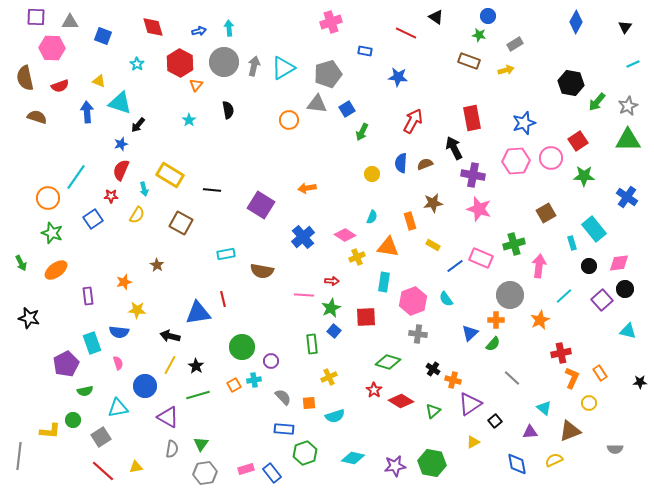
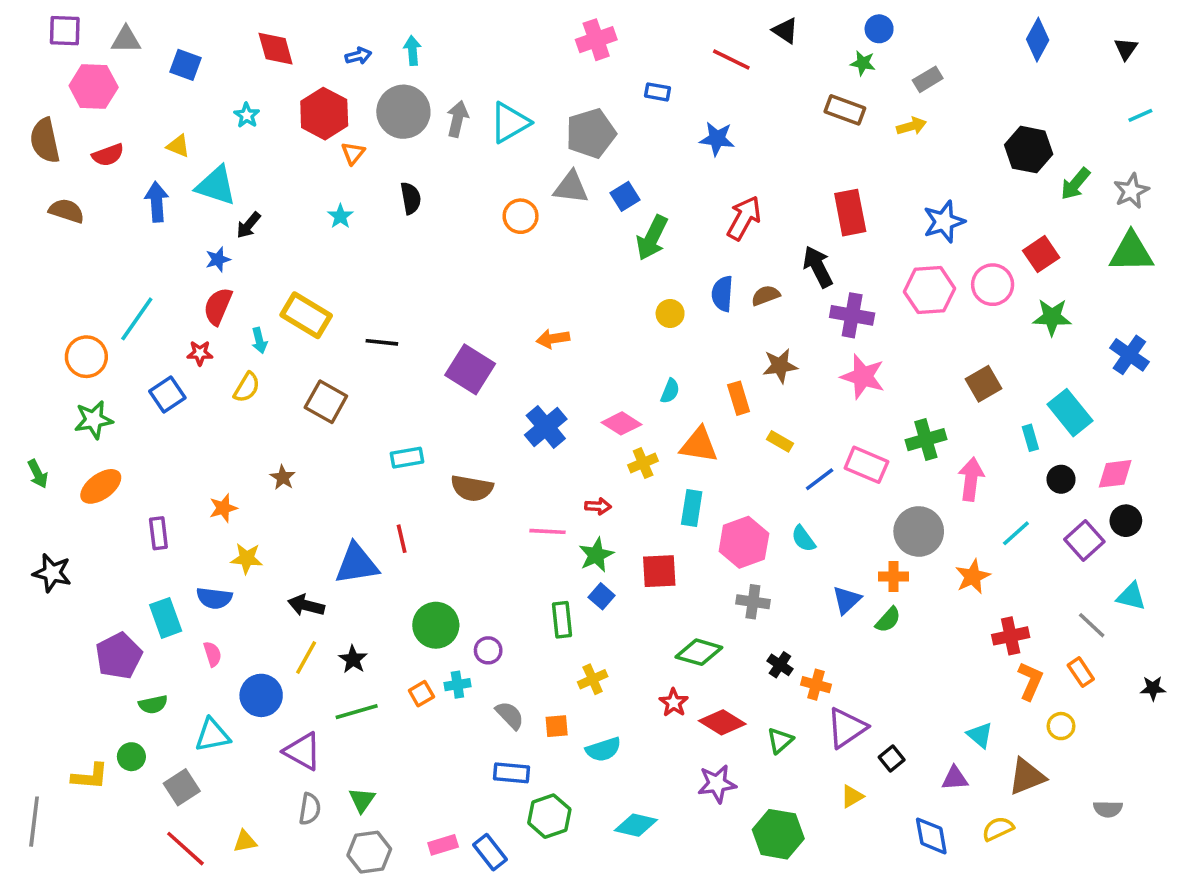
green arrow: (362, 132) -> (652, 238), size x1.4
green star: (52, 233) -> (94, 420), turned -30
gray line: (512, 378) -> (1092, 625), moved
purple star: (395, 466) -> (717, 784), moved

